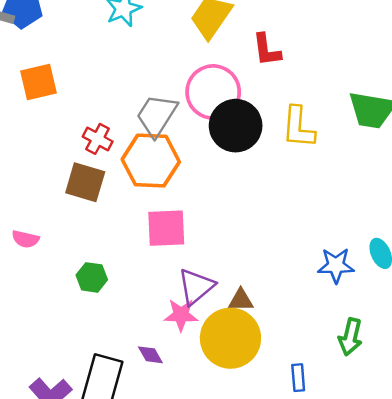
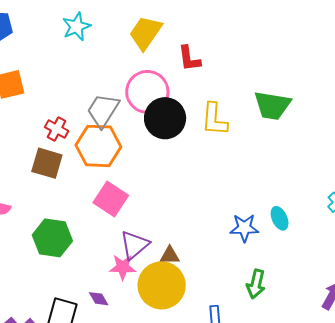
pink square: (166, 228) -> (111, 199), turned 36
green hexagon: (92, 277) -> (52, 238), size x1.6

